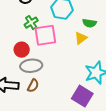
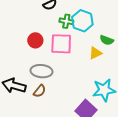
green cross: (31, 23) -> (66, 21), moved, turned 32
red circle: (22, 50) -> (35, 40), moved

